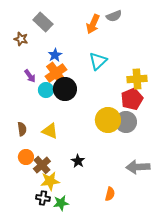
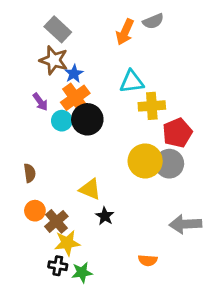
brown star: (21, 39) -> (54, 60), moved, size x1.5
cyan triangle: (98, 61) -> (132, 82), turned 36
yellow cross: (137, 79) -> (152, 106), moved
yellow triangle: (50, 131) -> (90, 189), moved
orange semicircle: (110, 194) -> (148, 260), turned 80

